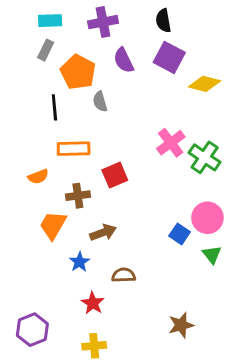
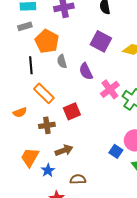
gray rectangle: (46, 50) -> (25, 26), turned 48
purple square: (169, 57) -> (101, 41), moved
purple semicircle: (124, 60) -> (86, 71), moved
orange rectangle: (74, 149) -> (44, 93), turned 45
orange trapezoid: (53, 225) -> (30, 157), moved

